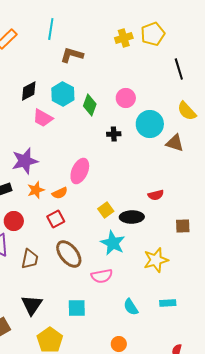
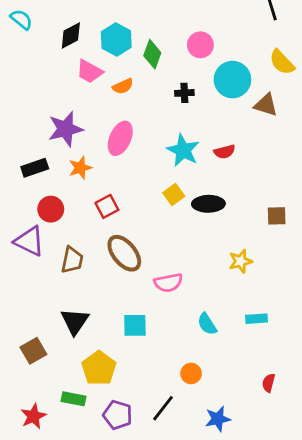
pink ellipse: (80, 171) -> (120, 138), moved
orange semicircle: (60, 193) -> (123, 86), moved
red semicircle: (156, 195) -> (224, 152), moved
cyan star: (113, 243) -> (183, 150), moved
yellow star: (156, 260) -> (240, 261), size x0.7

